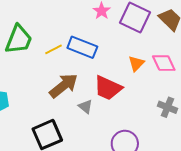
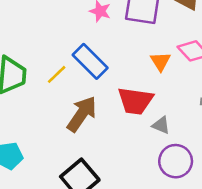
blue rectangle: (82, 47) -> (90, 61), turned 40
gray triangle: (85, 107) -> (161, 125), moved

